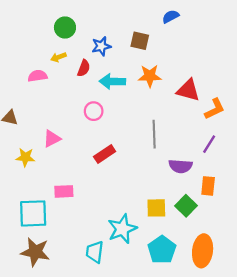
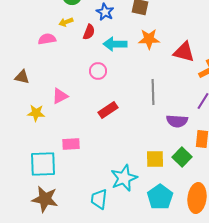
blue star: (101, 46) -> (105, 12), turned -30

